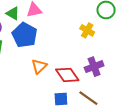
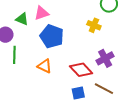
blue pentagon: (25, 35) -> (52, 36), moved
orange triangle: (39, 66) -> (45, 66), moved, turned -42

